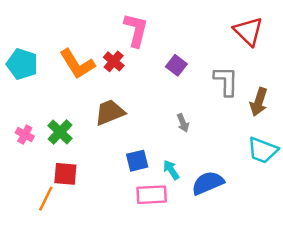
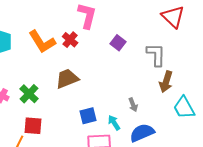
brown arrow: (259, 102) -> (166, 82), moved
gray arrow: (183, 123) -> (133, 105), moved
cyan trapezoid: (263, 150) -> (184, 108), turned 40

